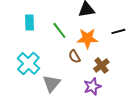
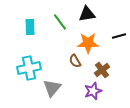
green line: (59, 30) -> (60, 22), moved
cyan cross: (28, 63) -> (29, 68), turned 35

